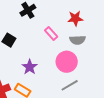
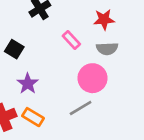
purple star: (30, 67) -> (28, 84), moved
gray line: (70, 85) -> (81, 108), moved

